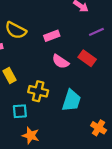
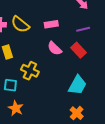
yellow semicircle: (16, 30) -> (20, 24), moved
purple line: (96, 32) -> (83, 29), moved
cyan trapezoid: (71, 101) -> (77, 85), moved

